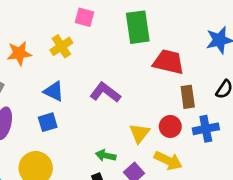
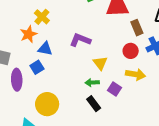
orange star: (19, 53) -> (29, 34), moved
blue square: (48, 122) -> (37, 67), moved
yellow triangle: (140, 133) -> (100, 63), moved

